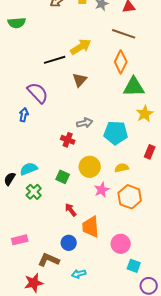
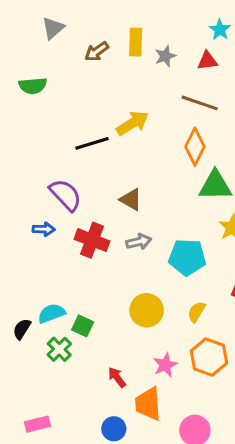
brown triangle: (80, 80) -> (131, 200), moved, turned -42
blue arrow: (24, 115) -> (44, 229), turned 80
red cross: (68, 140) -> (92, 240), moved, size x1.5
yellow semicircle: (122, 168) -> (196, 312), turned -48
green square: (63, 177) -> (83, 326), moved
pink star: (102, 190) -> (165, 365), moved

